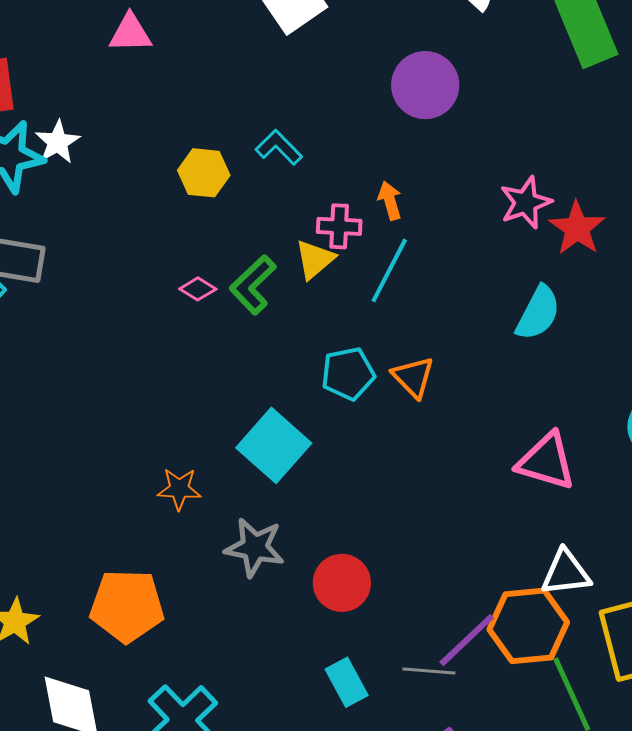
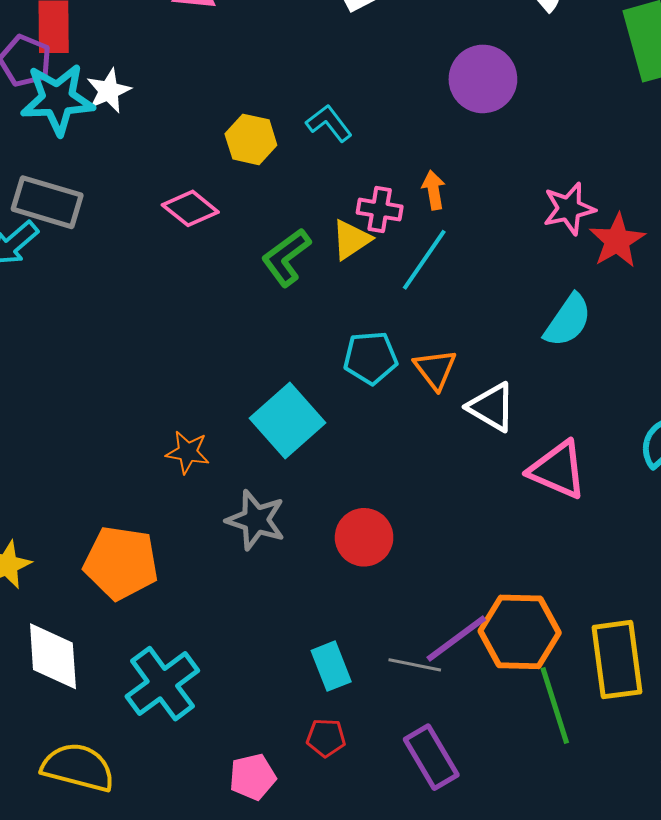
pink diamond: (198, 289) -> (190, 208), moved, size x1.5
white triangle: (566, 573) -> (492, 407), moved, turned 30
red circle: (342, 583) -> (364, 537), moved

